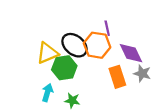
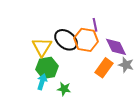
yellow triangle: (47, 53) -> (42, 47), turned -35
green hexagon: (64, 68) -> (47, 68), moved
orange rectangle: (117, 77) -> (104, 68), turned 54

